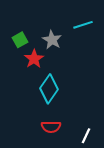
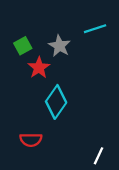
red semicircle: (51, 127) -> (31, 140), moved

